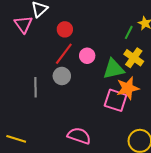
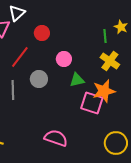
green line: (129, 32) -> (105, 36), turned -32
red line: (64, 54) -> (20, 57), moved
green triangle: (114, 69) -> (77, 80), moved, size x0.7

